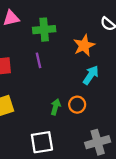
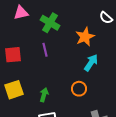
green cross: (44, 30) -> (50, 23), turned 36
green arrow: (56, 107) -> (44, 95), moved

